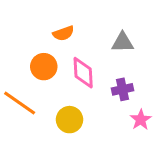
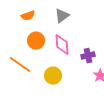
orange semicircle: (63, 33) -> (28, 16), moved
gray triangle: (123, 42) -> (62, 16), moved, turned -35

